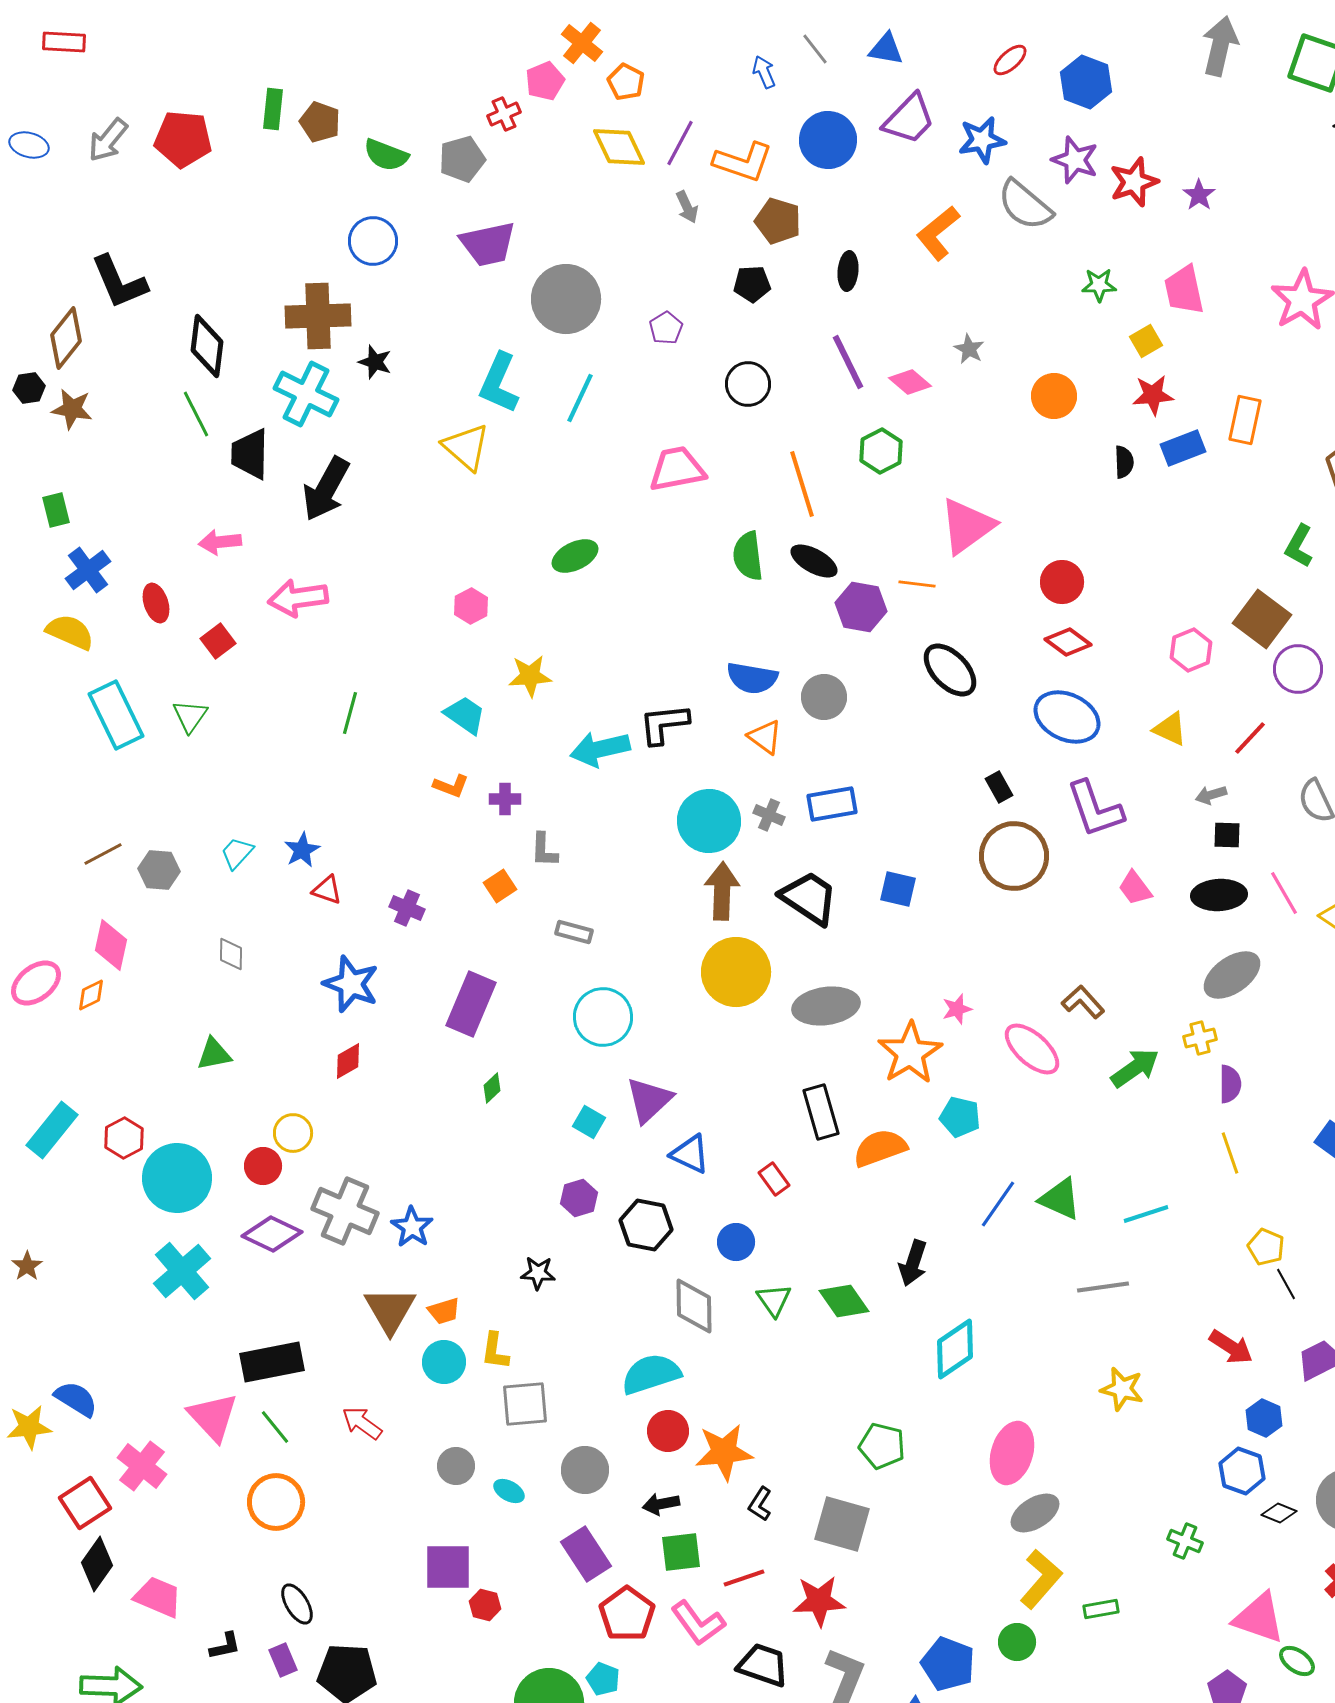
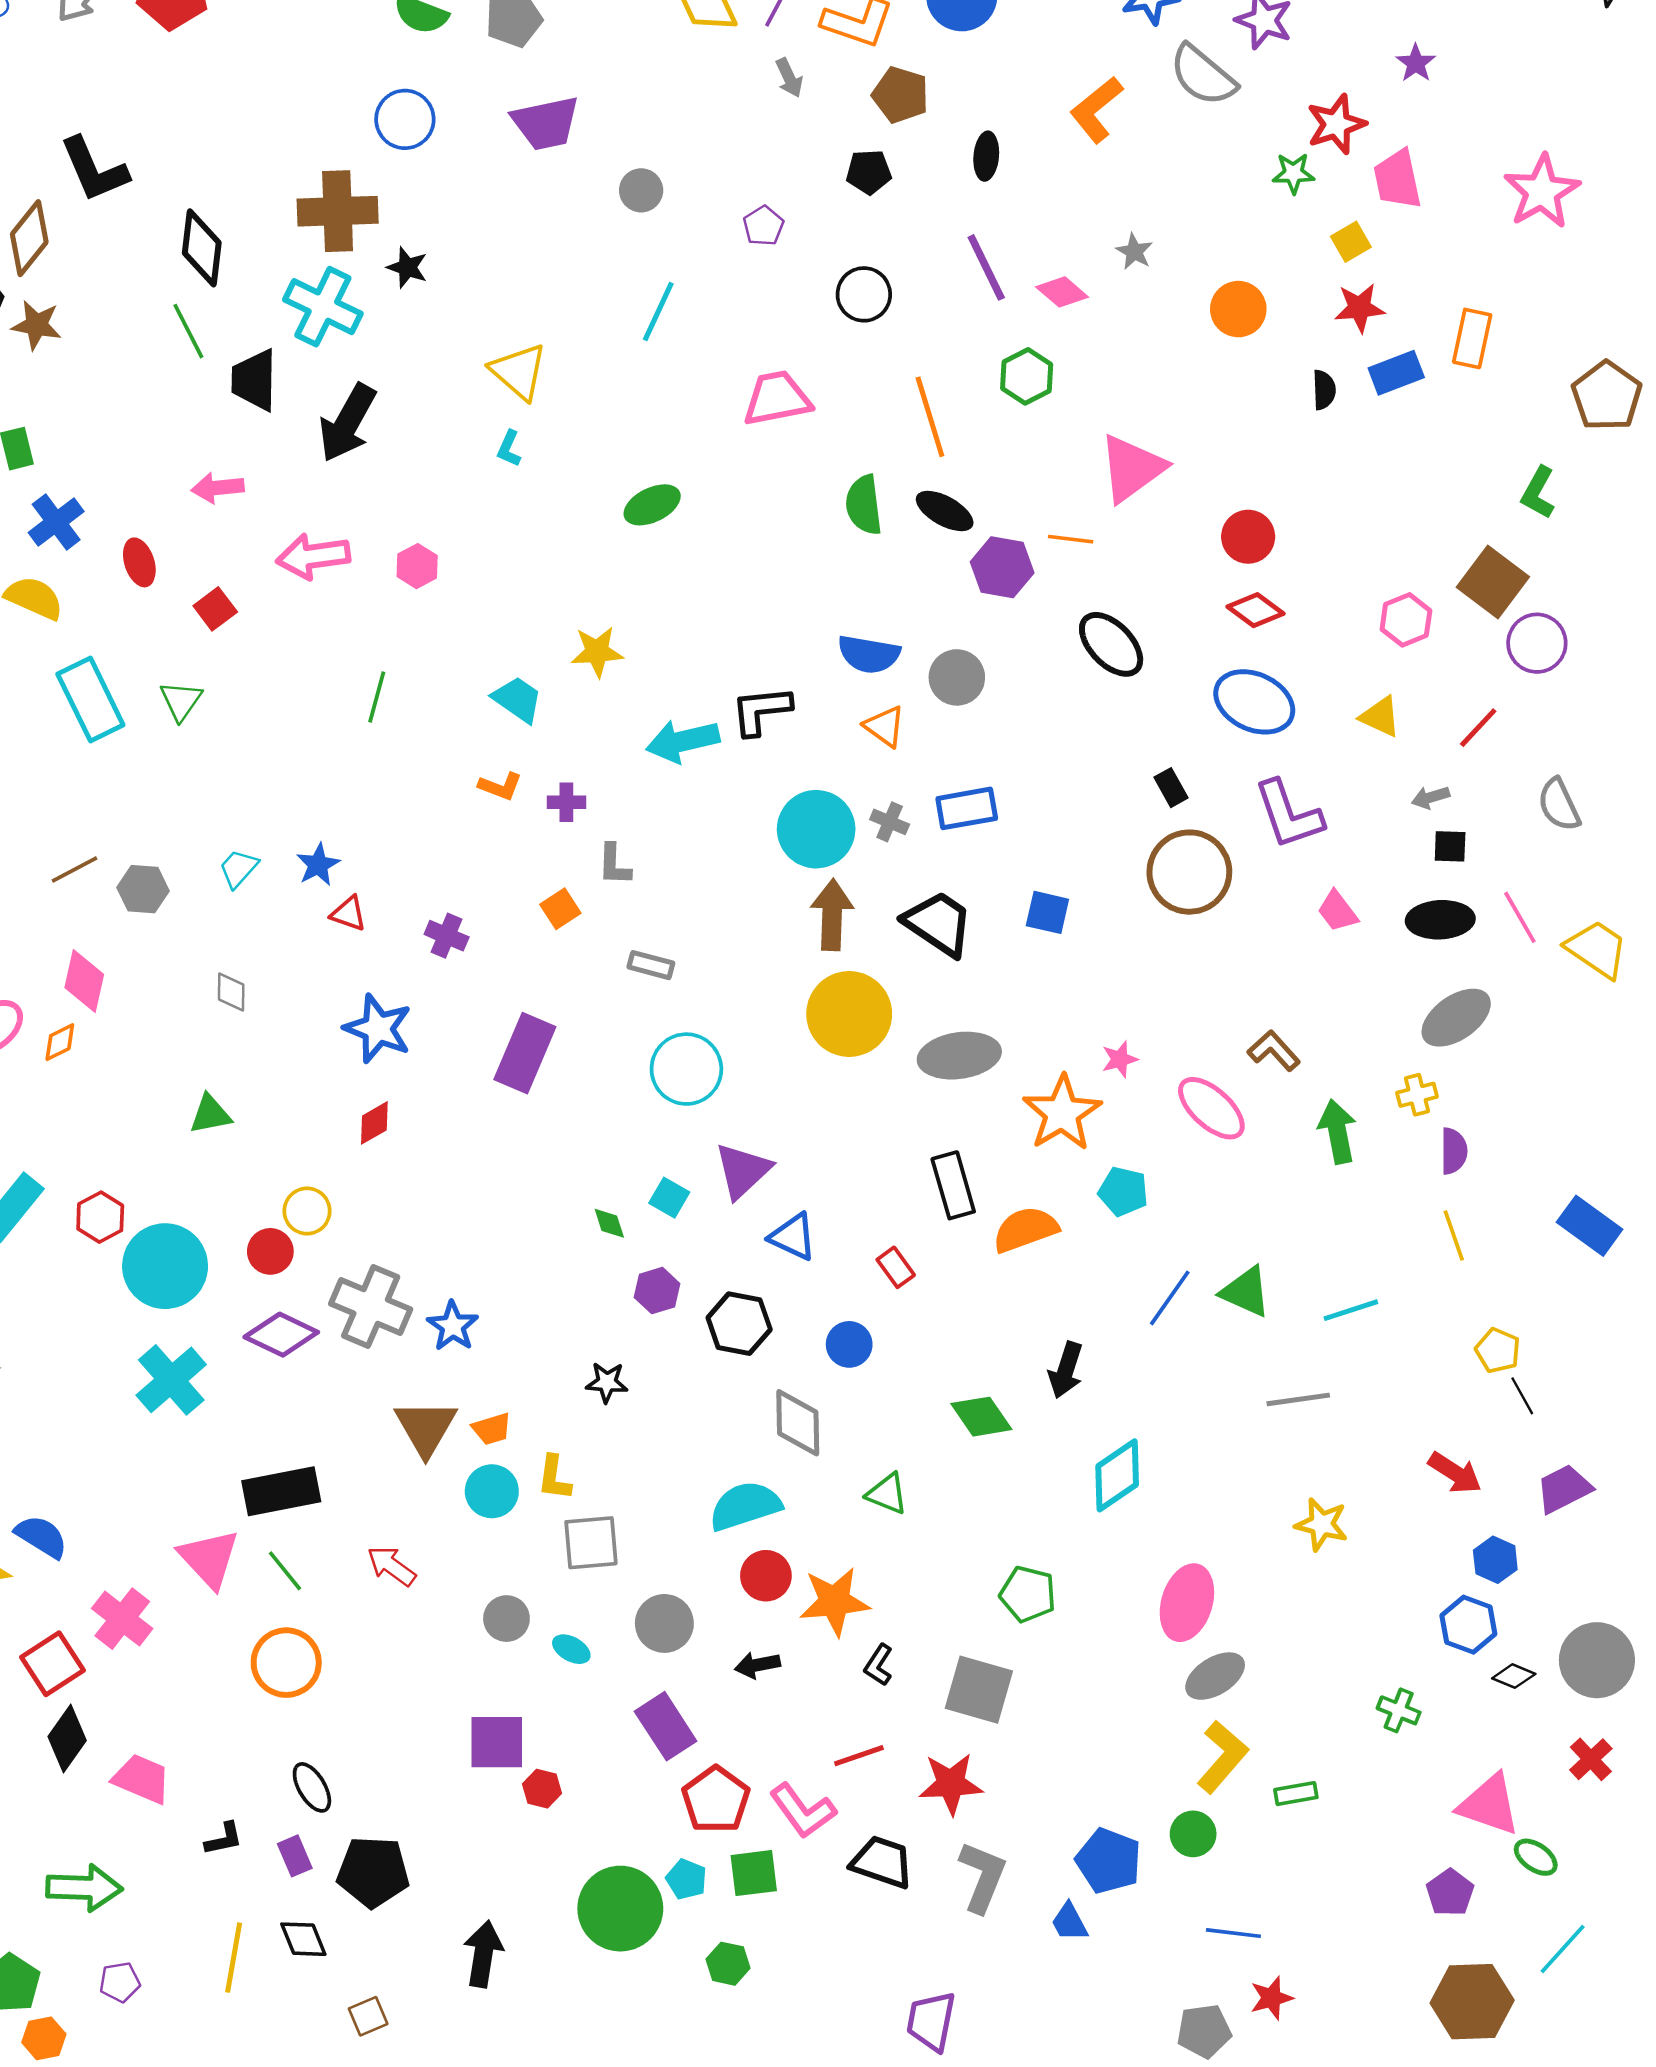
red star: (1134, 182) -> (1336, 124), moved
gray circle: (566, 299) -> (641, 190), size x0.5
cyan L-shape: (499, 383) -> (509, 449), moved, size x0.5
pink hexagon: (471, 606) -> (417, 566), moved
green arrow: (1135, 1068) -> (1337, 1131), turned -66
green diamond: (492, 1088) -> (609, 1223), moved, turned -64
green triangle: (774, 1300) -> (887, 1494), moved, turned -33
green square: (681, 1552) -> (754, 1873), moved

